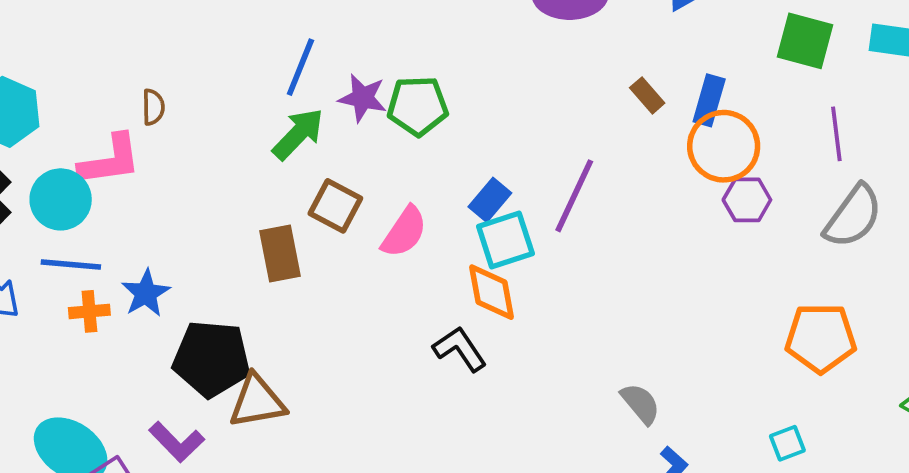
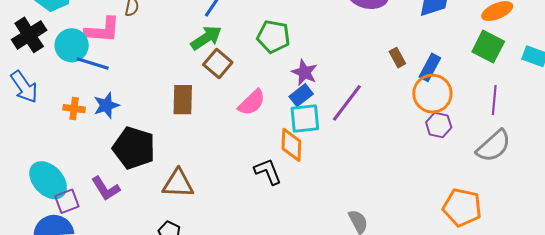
purple star: (363, 98) -> (304, 72), moved
brown square: (335, 206) -> (218, 64), moved
blue line: (71, 264) -> (93, 64), moved
brown triangle: (257, 401) -> (178, 183), moved

